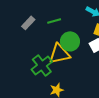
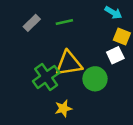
green circle: (70, 41) -> (95, 79), moved

